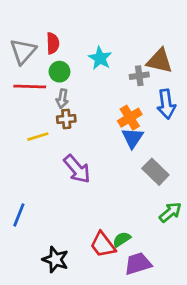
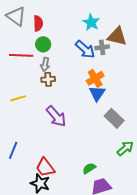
gray triangle: (23, 51) -> (16, 16), moved, turned -35
cyan star: (100, 58) -> (91, 22), moved
blue arrow: (166, 104) -> (85, 49), moved, turned -40
yellow line: (38, 137) -> (18, 98), moved
red trapezoid: (103, 245) -> (45, 167), moved

